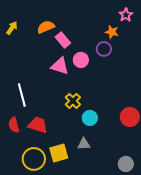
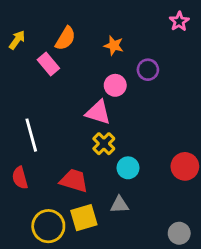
orange semicircle: (46, 27) -> (65, 38), turned 144
orange star: (112, 32) -> (114, 46), moved
pink rectangle: (63, 40) -> (48, 64), moved
pink triangle: (60, 66) -> (98, 112), moved
red trapezoid: (38, 125) -> (74, 181), moved

